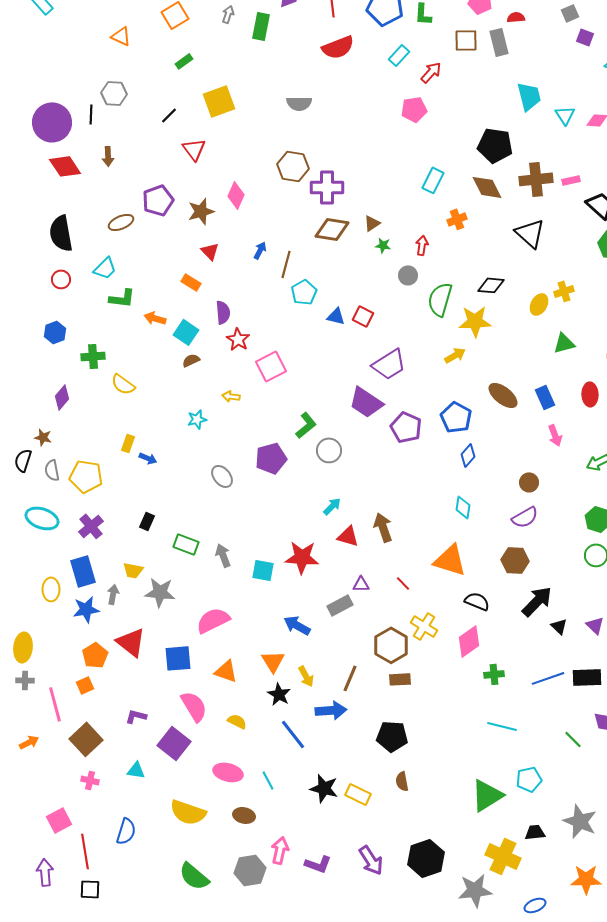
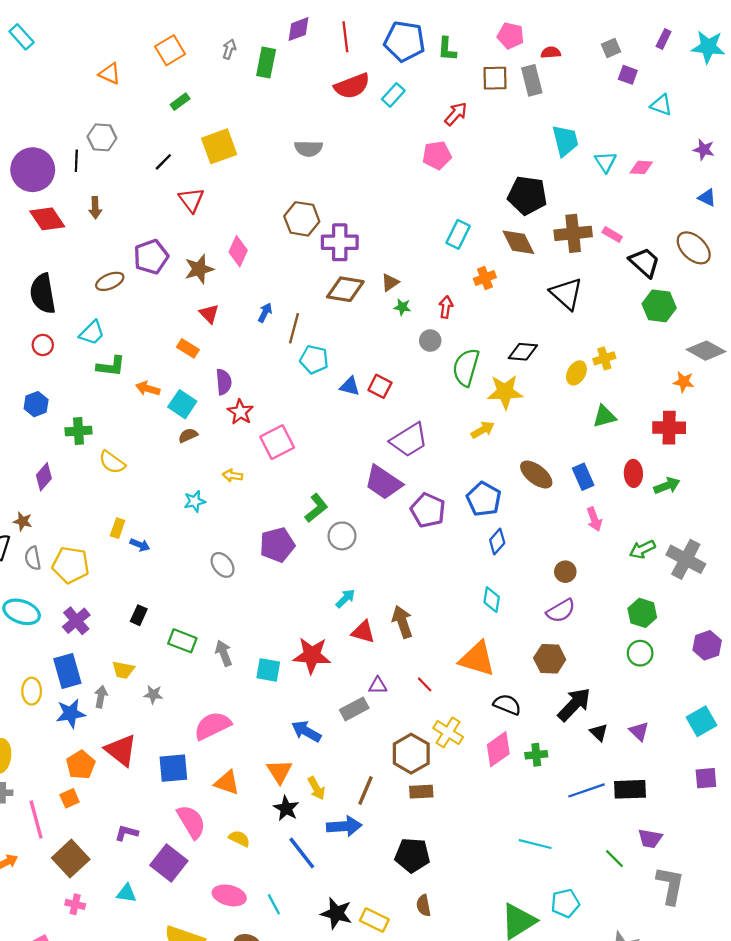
cyan rectangle: (399, 55) -> (393, 95), moved
pink rectangle: (571, 180) -> (612, 234), turned 42
cyan pentagon: (304, 292) -> (314, 360), turned -30
gray star: (160, 592) -> (153, 694), size x0.6
green cross: (494, 674) -> (536, 755), moved

